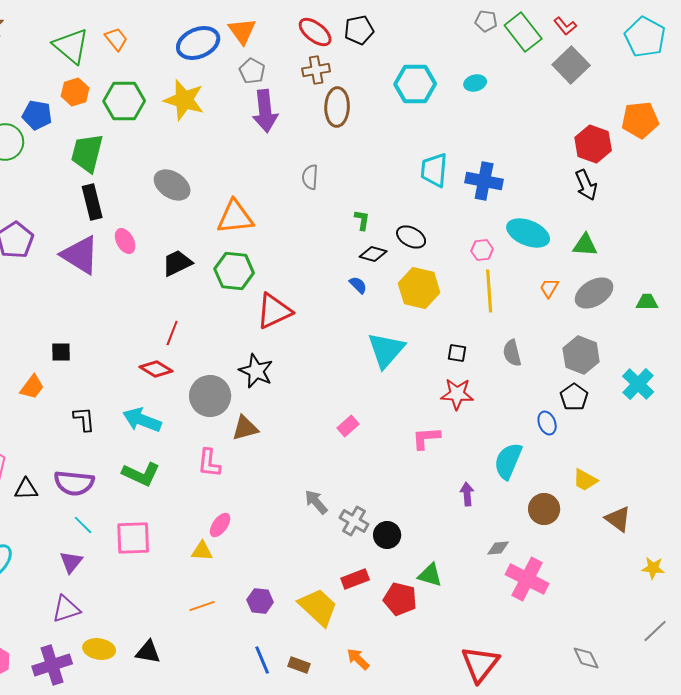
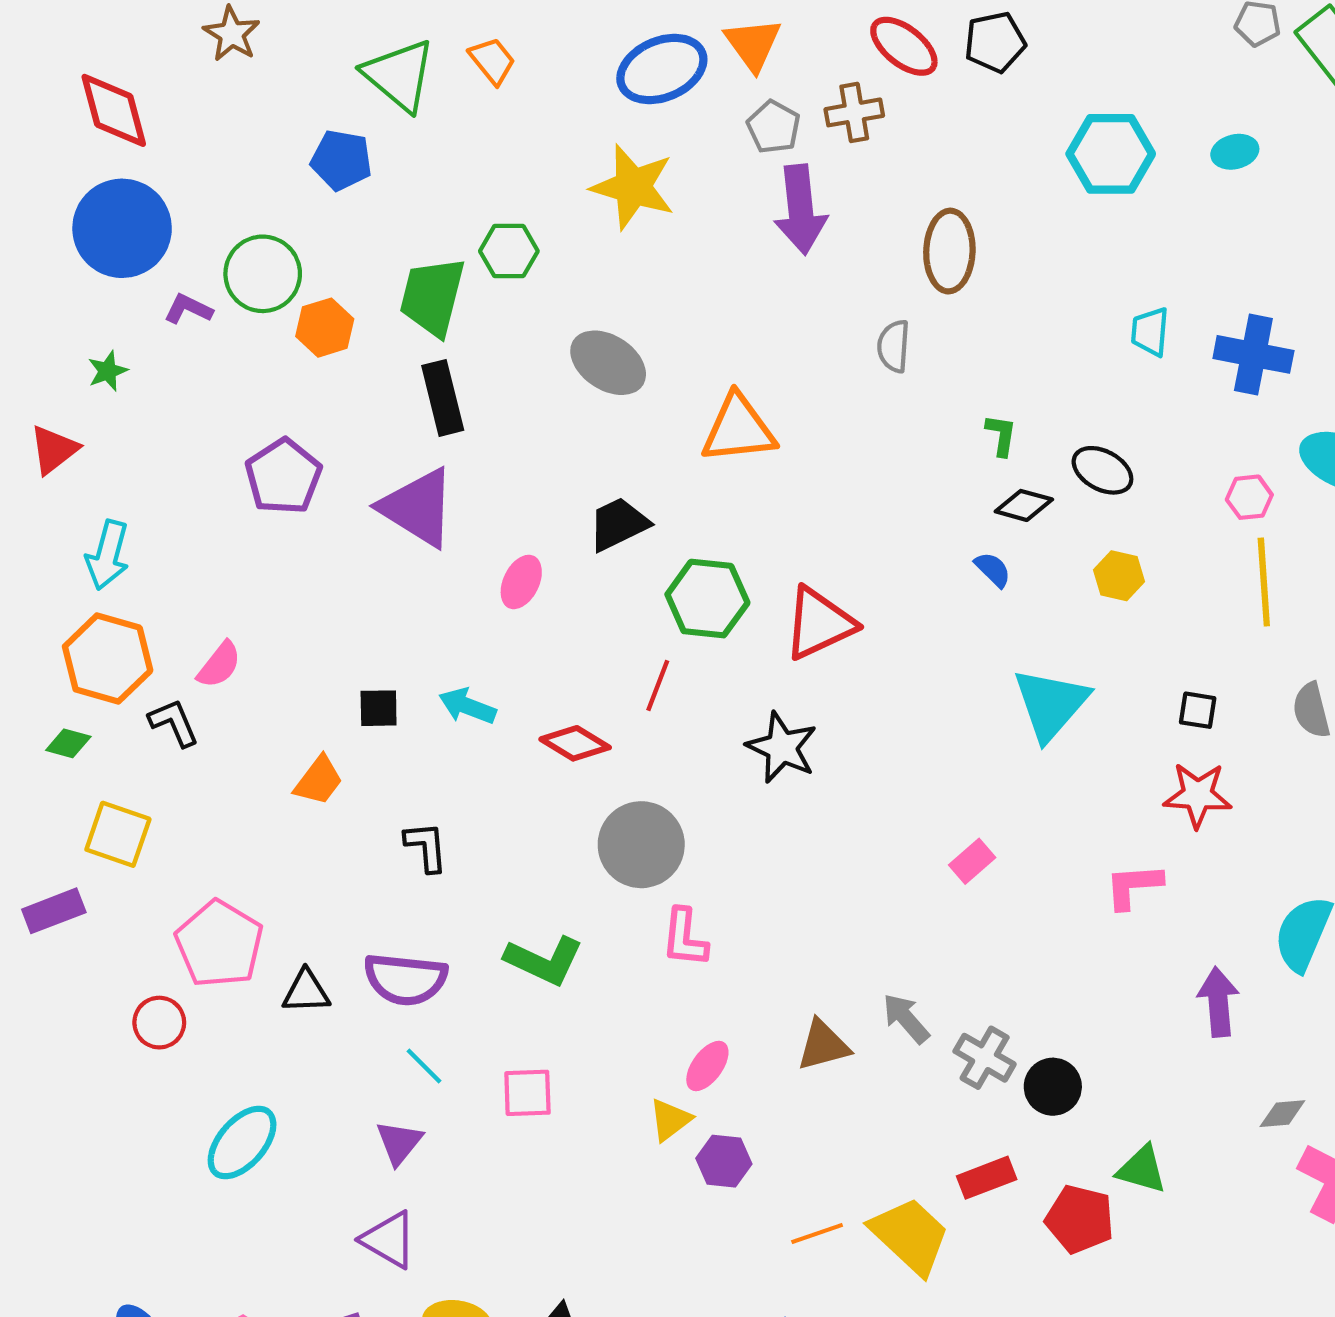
brown cross: (316, 70) -> (854, 112), moved
orange hexagon: (75, 92) -> (325, 328), moved
green hexagon: (124, 101) -> (509, 251), moved, size x0.7
brown ellipse: (337, 107) -> (949, 251), moved
blue pentagon: (37, 115) -> (341, 160), moved
cyan trapezoid: (434, 170) -> (1150, 332), size x0.7
pink ellipse: (125, 241) -> (521, 582), moved, turned 55
green hexagon: (234, 271) -> (707, 599), moved
yellow hexagon: (419, 288) -> (1119, 576), size x0.6
red line: (172, 333) -> (658, 685), moved
gray circle: (210, 396) -> (641, 845), moved
cyan arrow: (142, 420) -> (467, 706), moved, size x0.7
brown triangle: (245, 428) -> (823, 1045), moved
purple arrow: (467, 494) -> (1218, 1002), size x1.4
pink square: (133, 538) -> (527, 1093), size x0.7
yellow triangle: (202, 551) -> (670, 1120), turned -40
purple hexagon: (260, 601) -> (724, 1161), moved
orange line: (202, 606) -> (817, 1234), moved
purple triangle: (66, 609) -> (389, 1240), turned 48

